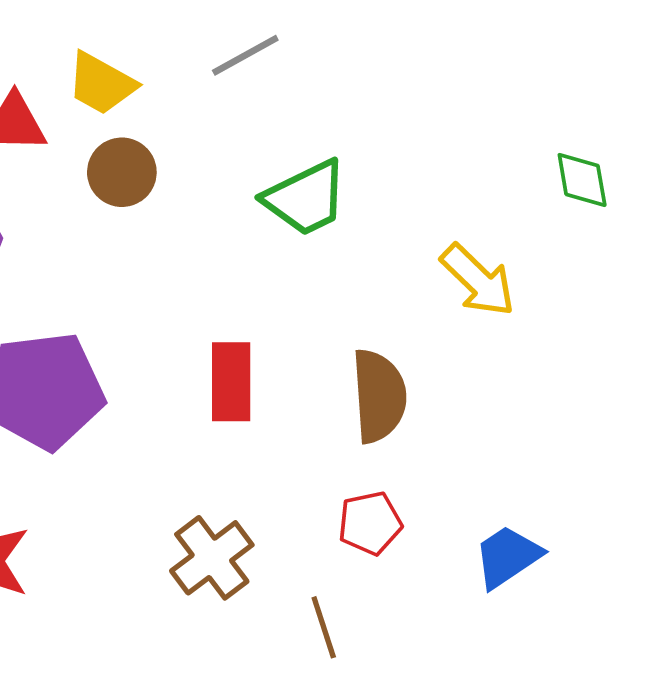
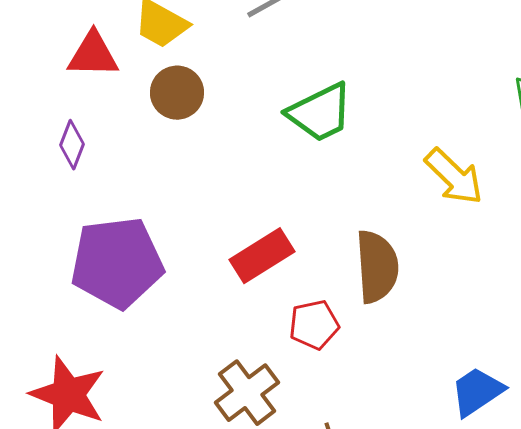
red rectangle: (231, 382) -> (262, 256), turned 58
red pentagon: (370, 523) -> (314, 325), moved

